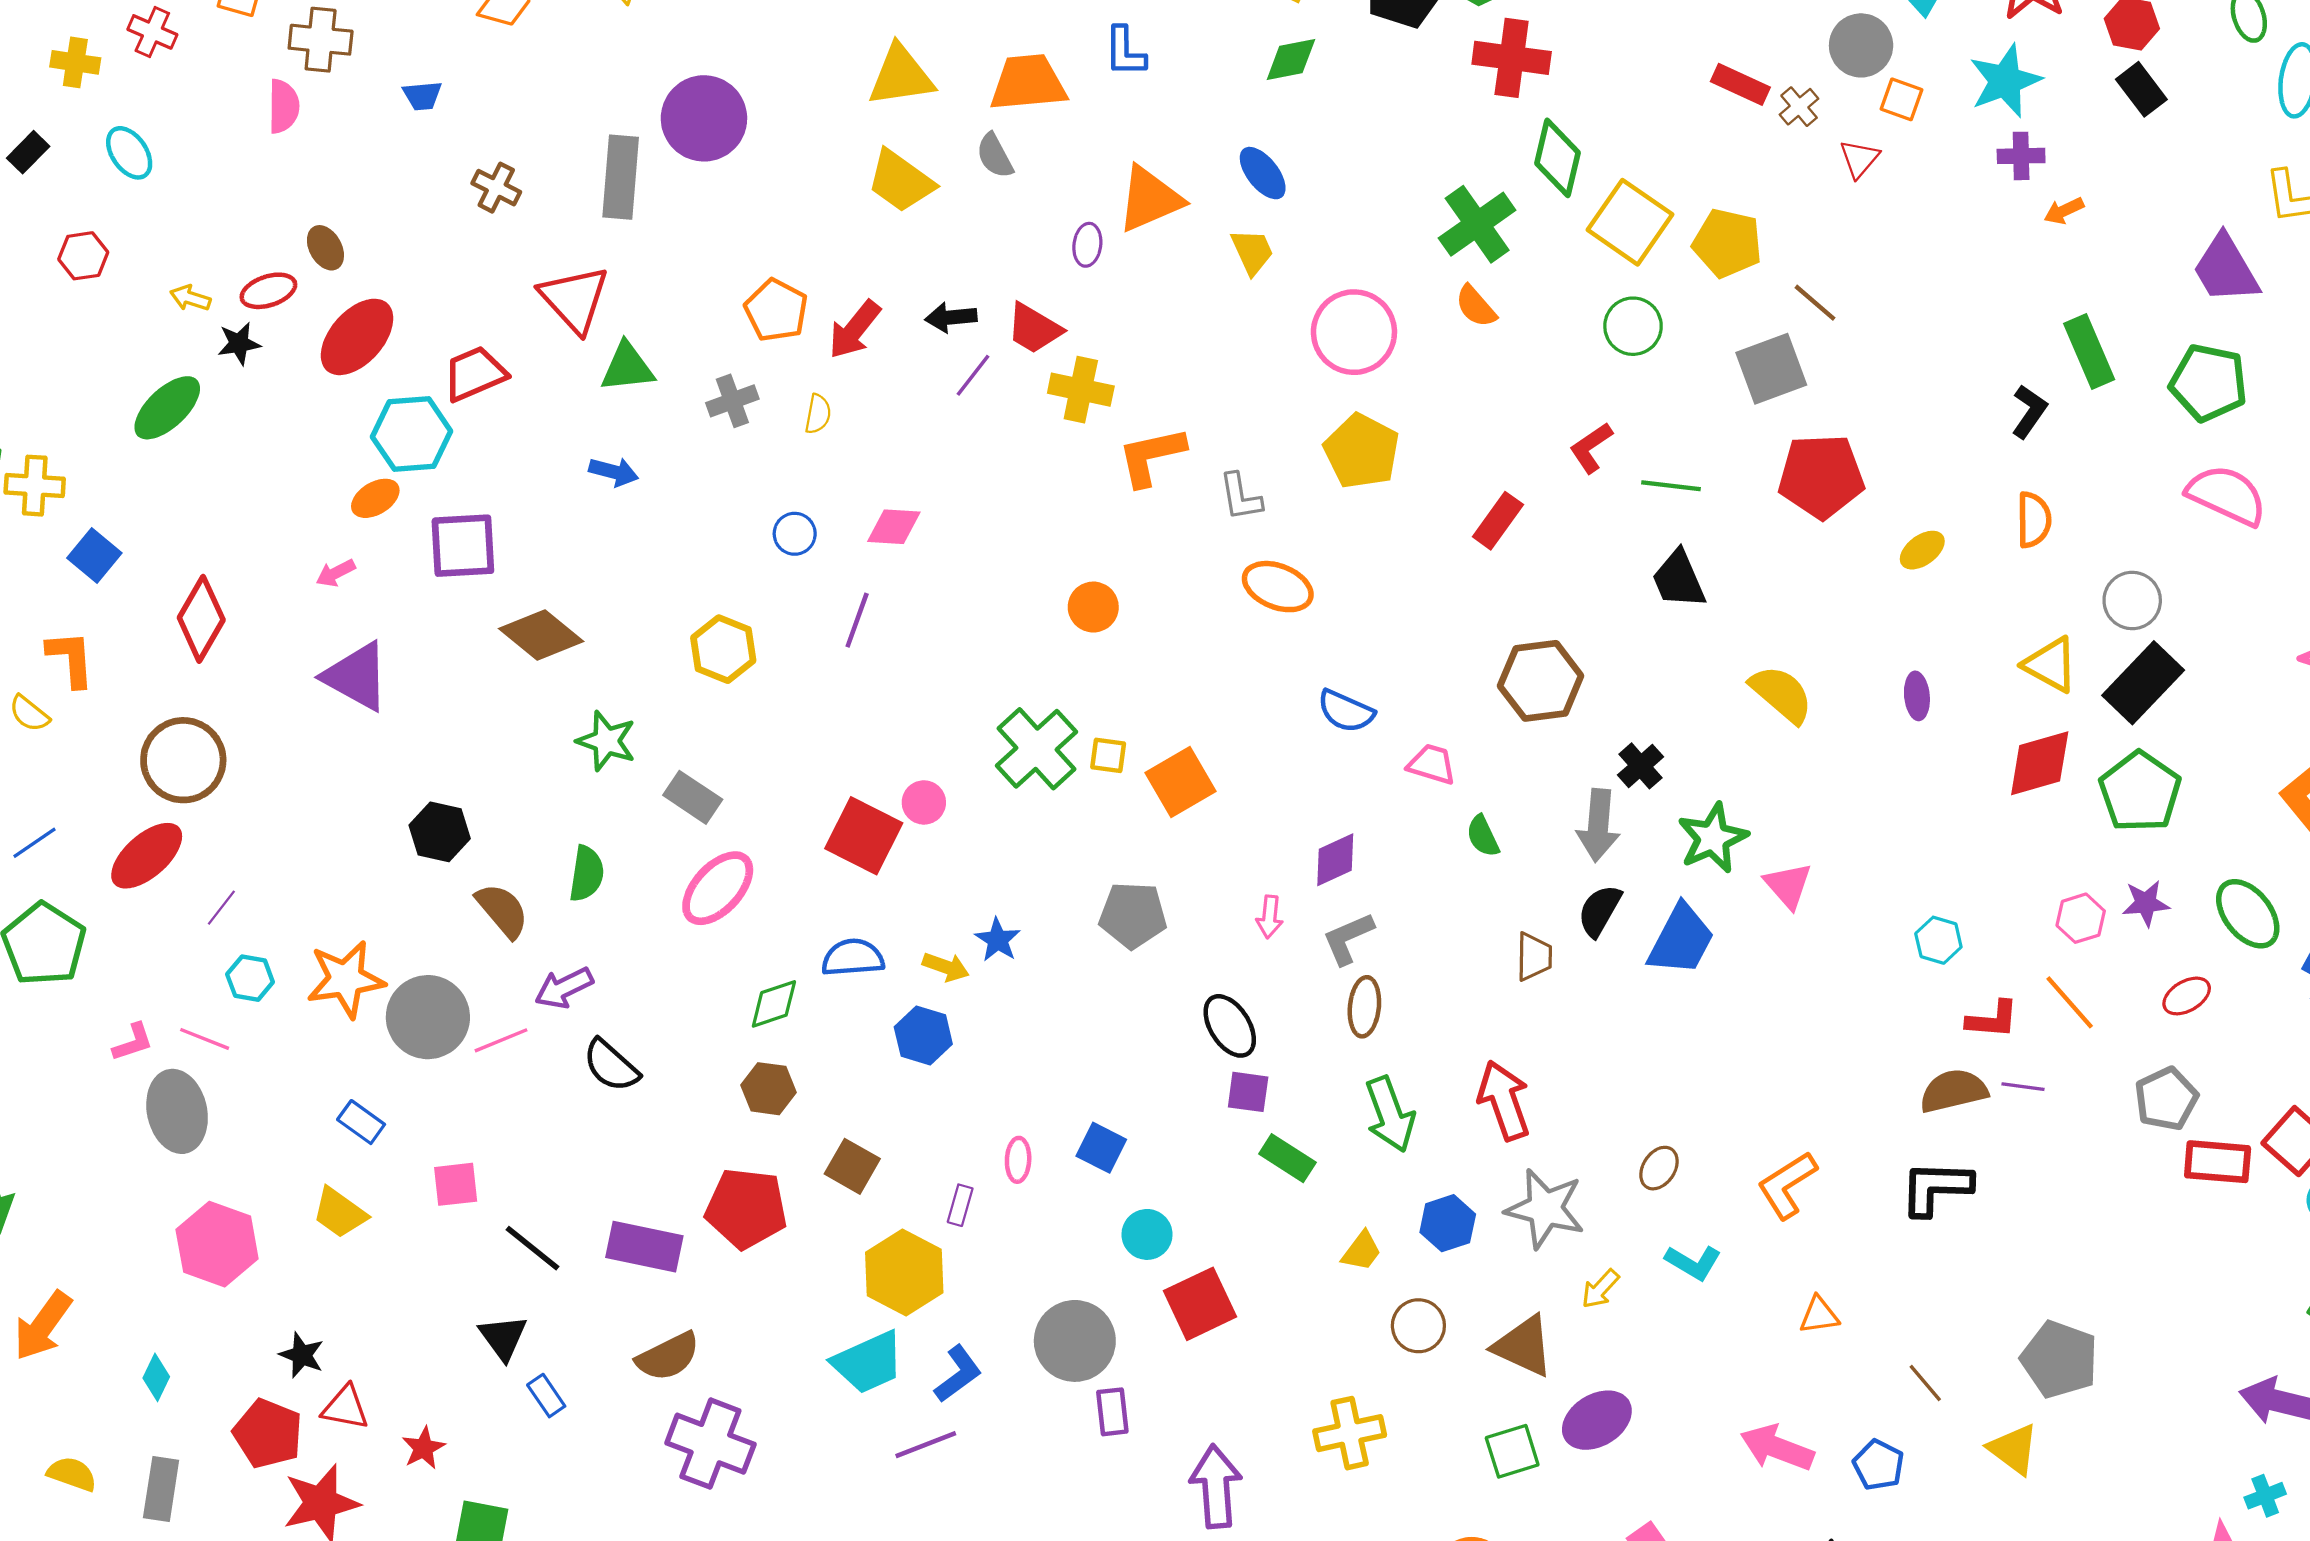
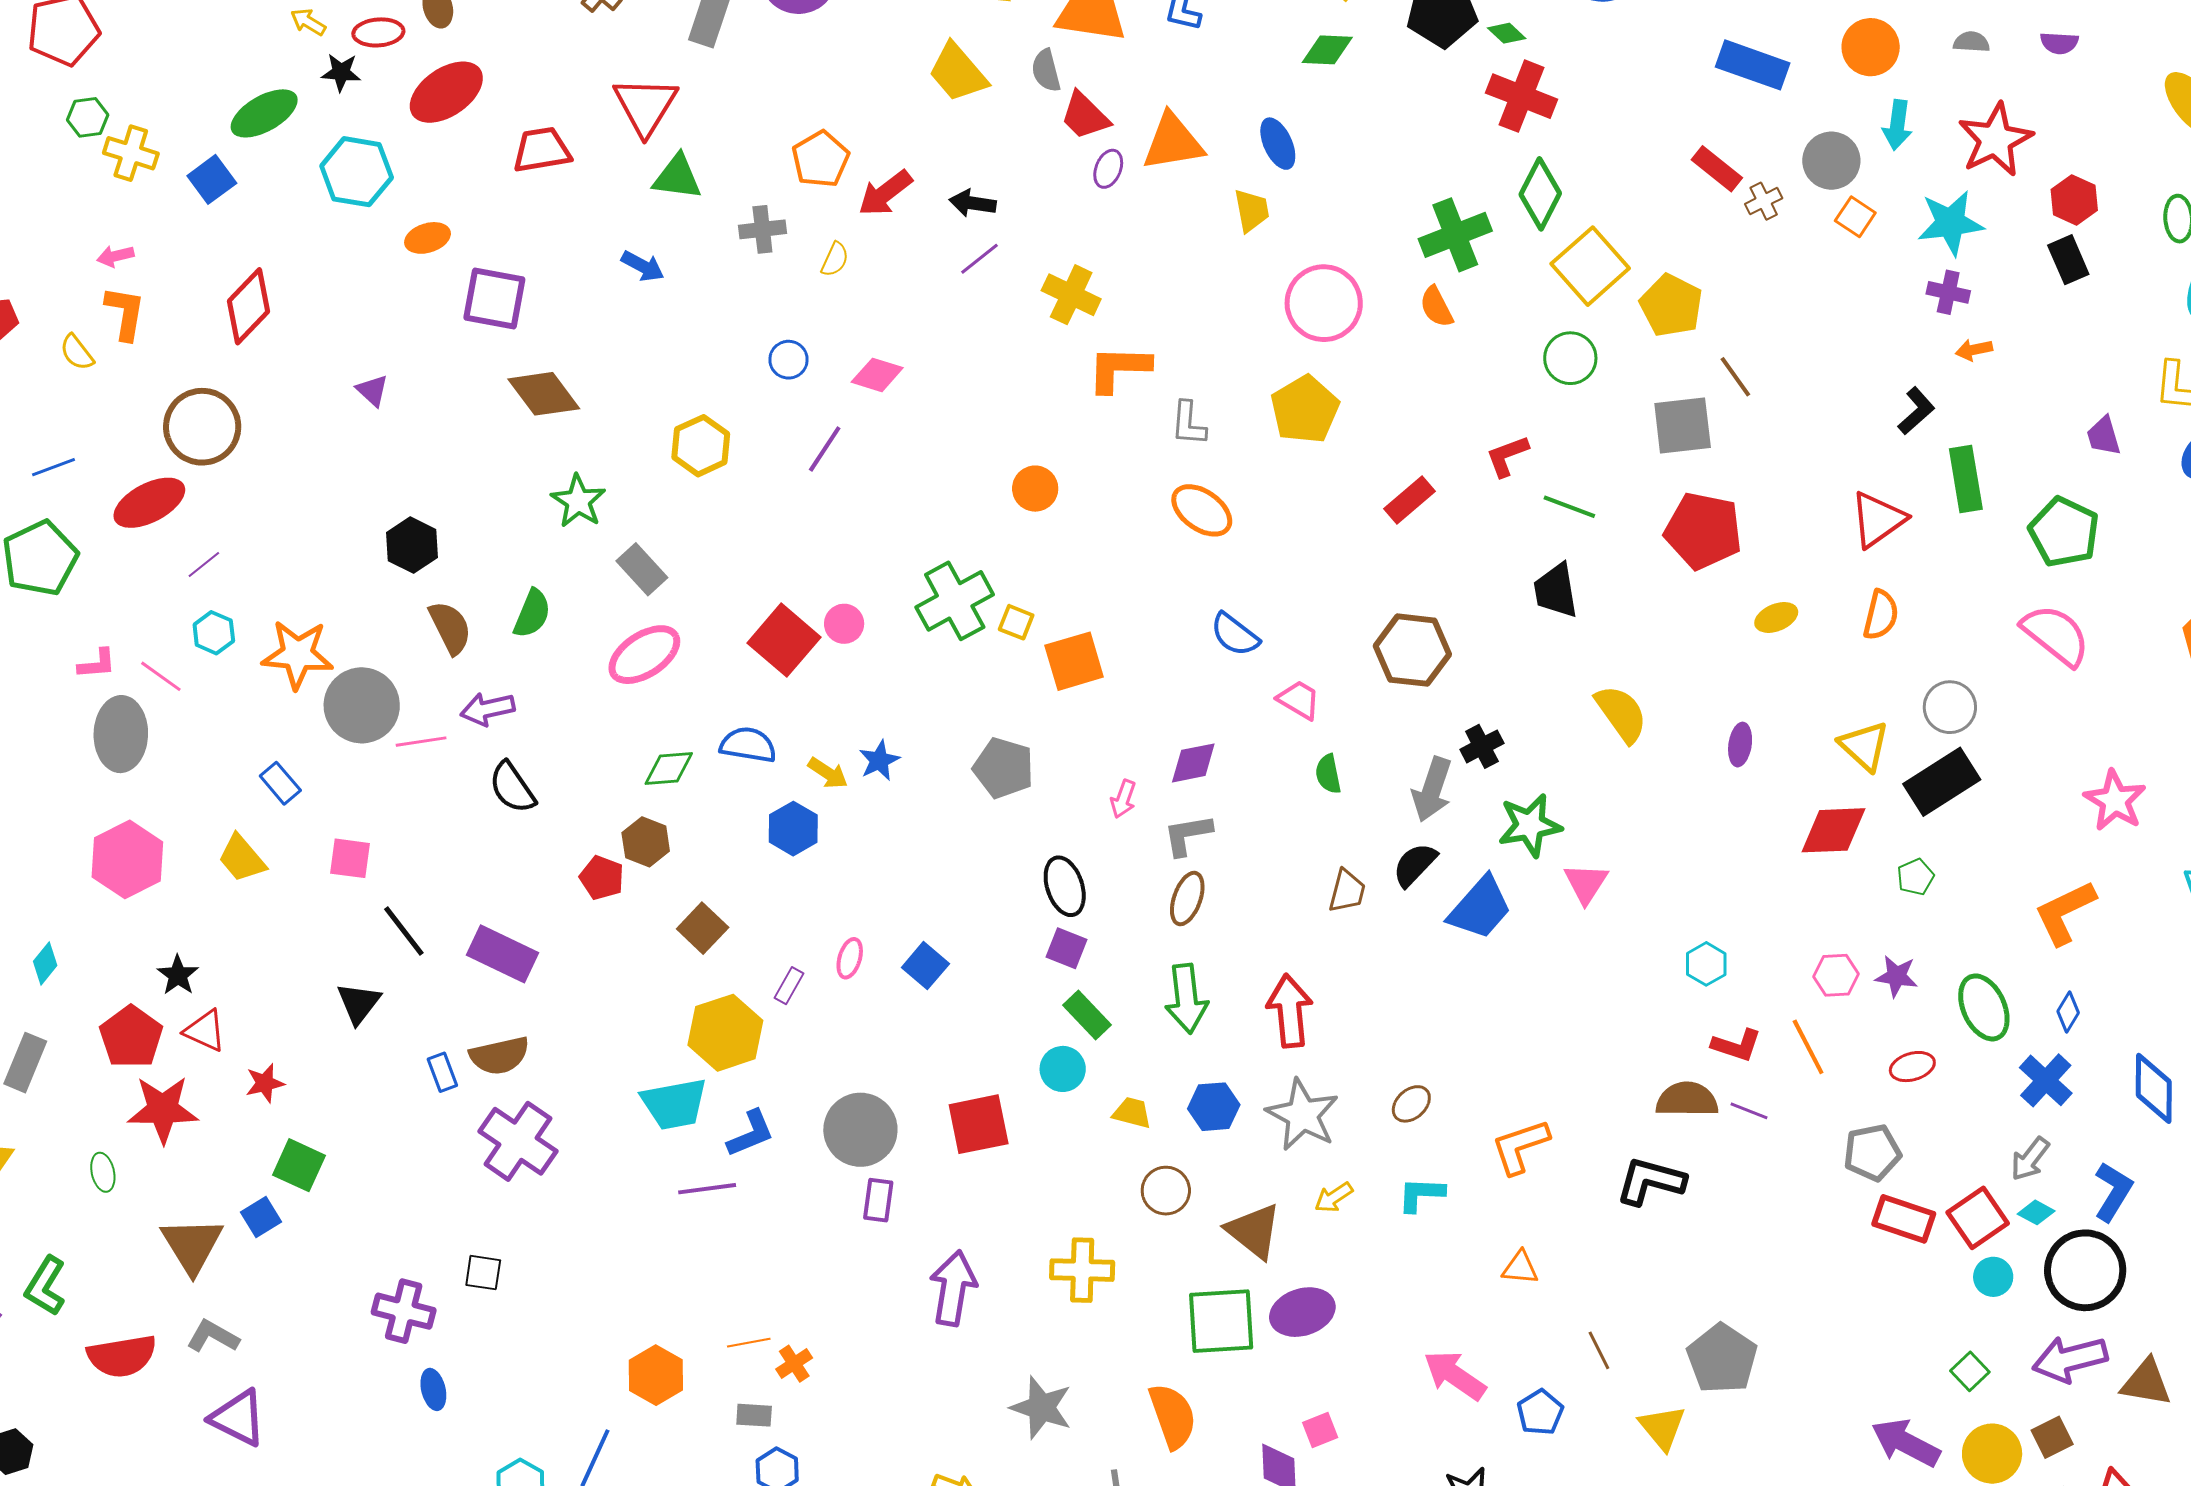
red triangle: (1859, 159) -> (1878, 519), moved, size x1.6
purple trapezoid: (2226, 269) -> (2104, 436), size x0.6
red trapezoid: (1034, 328) -> (1085, 116), moved
black L-shape: (2029, 411) -> (1916, 411), moved
cyan hexagon: (412, 434) -> (357, 172), moved
blue square: (94, 555) -> (212, 179), moved
pink arrow: (336, 573) -> (115, 256), moved
purple triangle: (356, 676) -> (372, 390), size x0.5
green pentagon: (2140, 792) -> (1915, 877), size x0.5
red pentagon: (746, 1208) -> (602, 878), moved, size x0.6
cyan circle: (1147, 1234) -> (1063, 1069), moved
yellow trapezoid: (1362, 1251) -> (1132, 1113), turned -126
cyan L-shape: (1693, 1263) -> (1421, 1194), turned 138
blue rectangle: (546, 1396) -> (442, 1072), moved
green square: (1512, 1451) -> (1221, 1321), size x1.5

